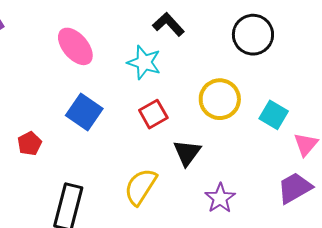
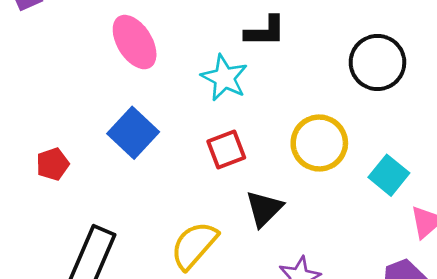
black L-shape: (168, 24) -> (265, 31), turned 124

